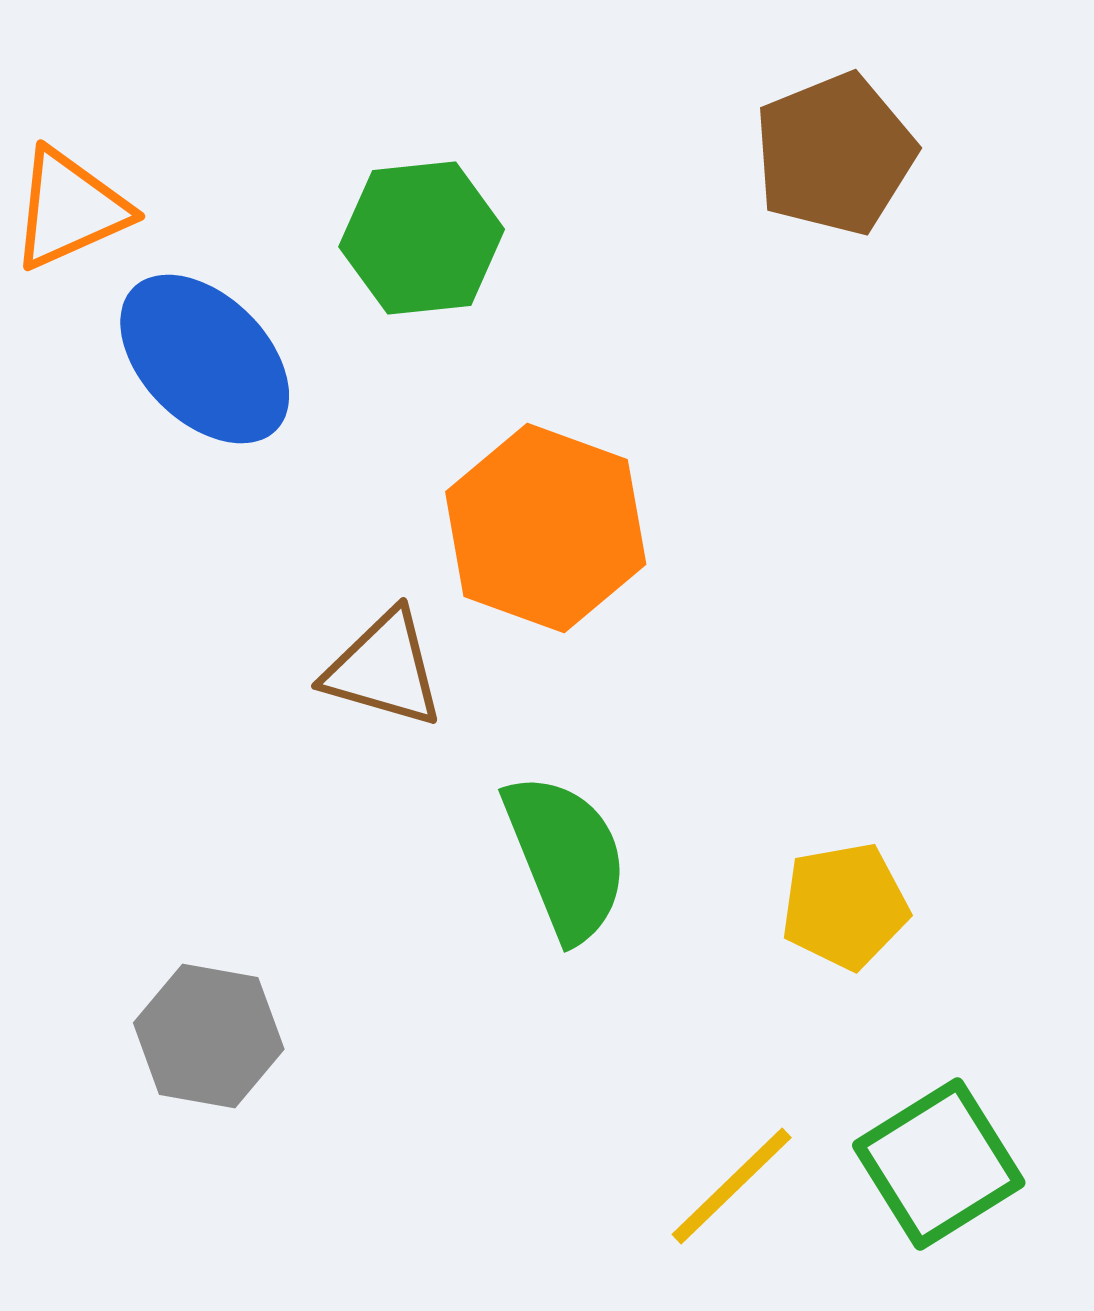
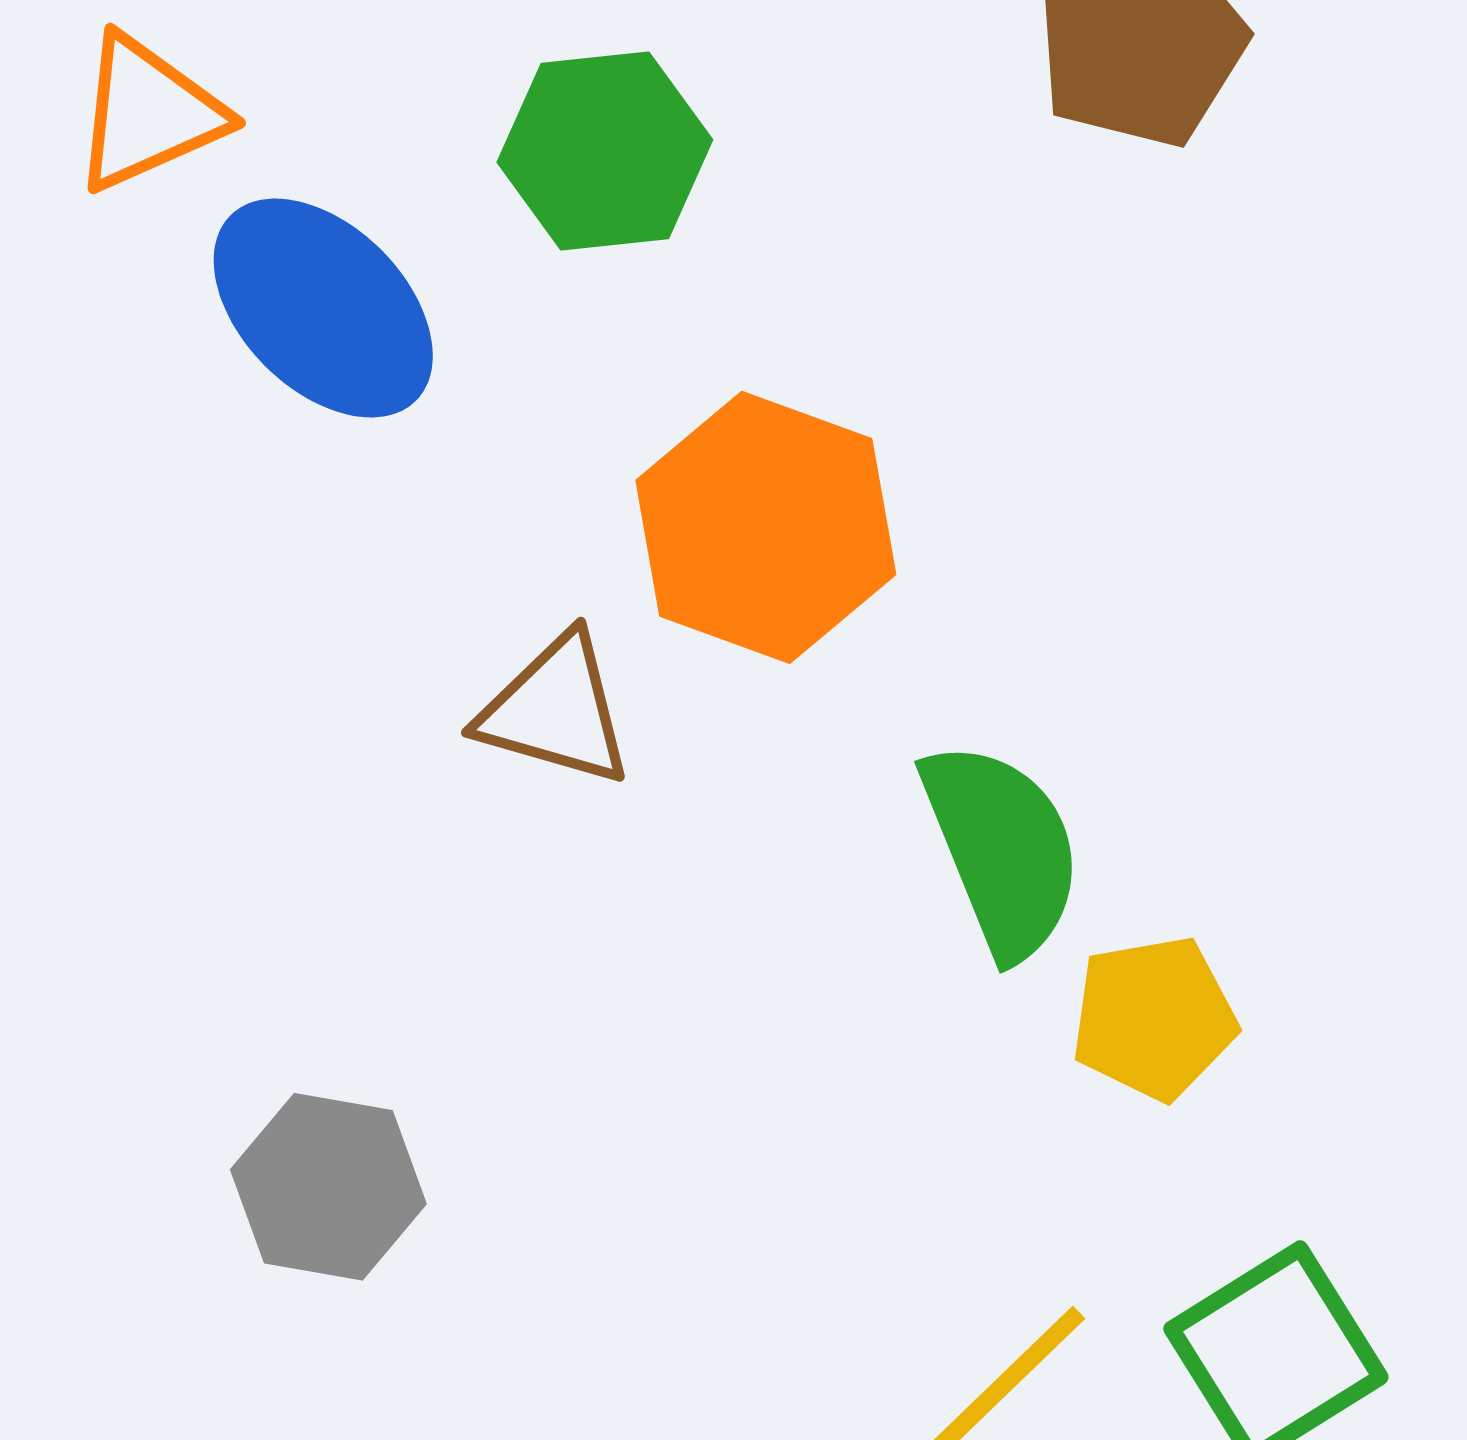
green semicircle: (566, 857) -> (1002, 849), moved

